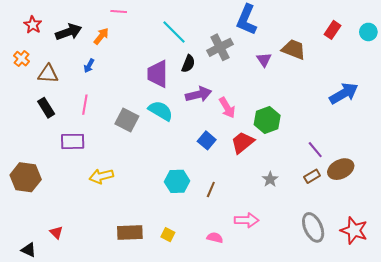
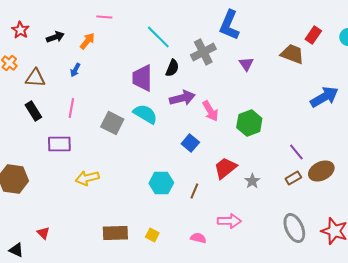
black arrow: (69, 32) -> (55, 37), size x0.7
brown trapezoid: (294, 49) -> (292, 54), moved
red trapezoid: (242, 142) -> (225, 168), moved

